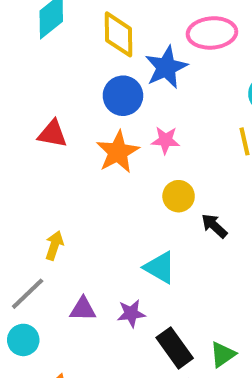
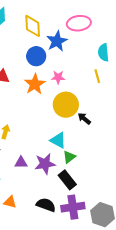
yellow circle: (179, 196) -> (66, 105), size x1.6
purple star: (131, 313) -> (45, 164), size x1.5
green triangle: (223, 354) -> (69, 157), moved

